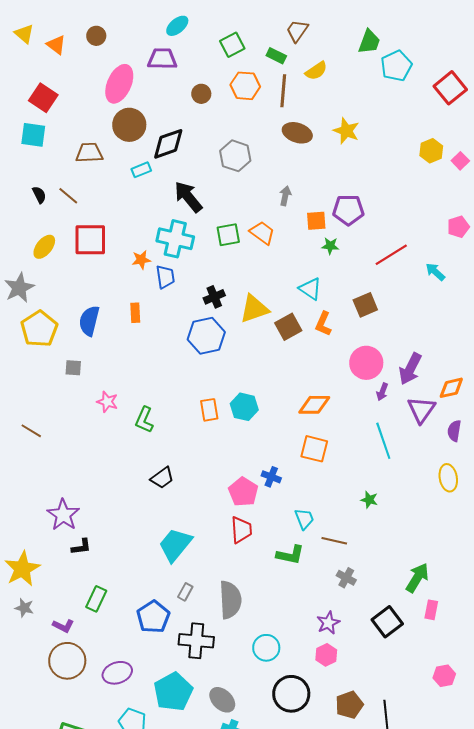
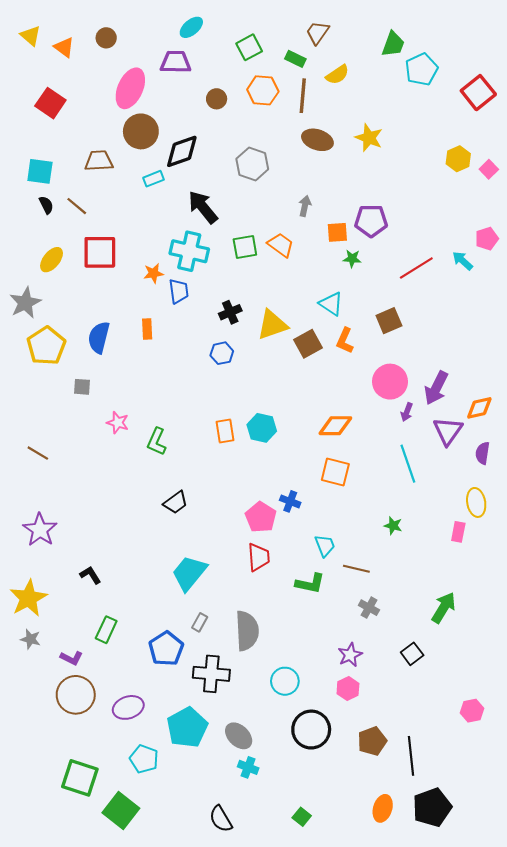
cyan square: (33, 135) -> (40, 171), moved
cyan arrow: (435, 272) -> (463, 261), moved
blue hexagon: (206, 336) -> (222, 353), size x0.6
purple star: (63, 515) -> (40, 530), moved
black L-shape: (81, 547) -> (90, 575), turned -115
pink rectangle: (431, 610) -> (458, 532), moved
black square: (387, 622) -> (412, 654), size x0.7

